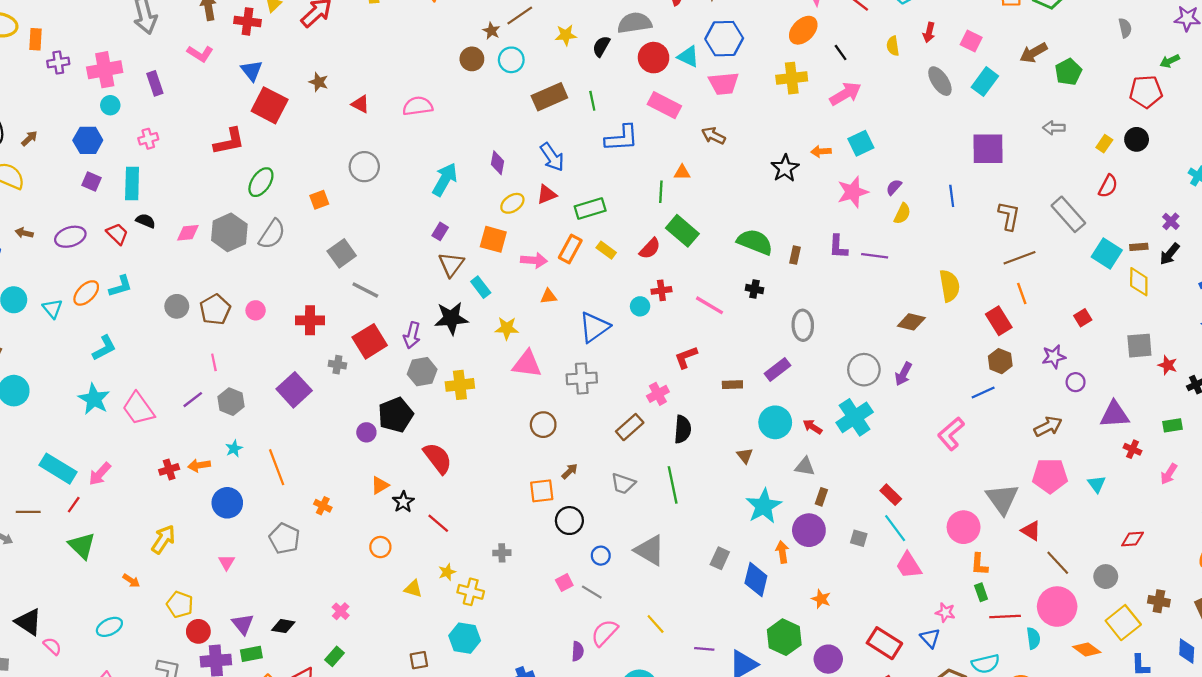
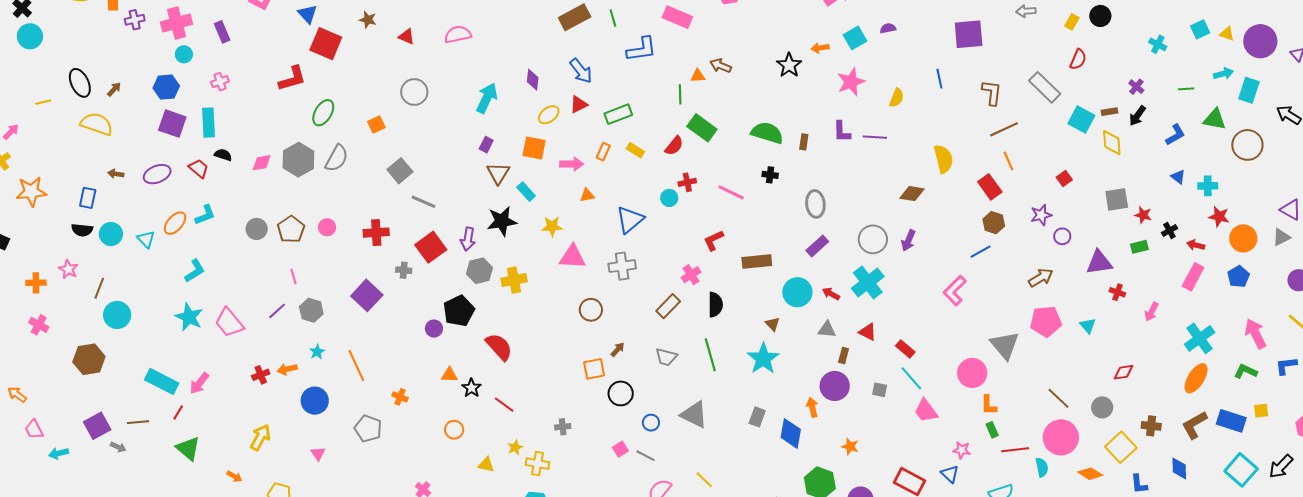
brown arrow: (713, 136) -> (721, 66), moved
purple square: (92, 182) -> (172, 124), size x1.6
purple semicircle: (894, 187) -> (888, 28), moved, turned 42
orange rectangle: (570, 249) -> (603, 152), size x0.7
purple rectangle: (777, 369) -> (817, 246), moved
brown rectangle: (732, 385) -> (757, 262), size x1.6
green rectangle: (1172, 425) -> (1139, 247), moved
orange triangle: (380, 485) -> (449, 375), turned 36
cyan star: (764, 506) -> (763, 359), moved
red triangle: (1031, 531) -> (868, 332), moved

